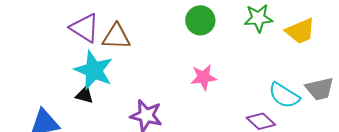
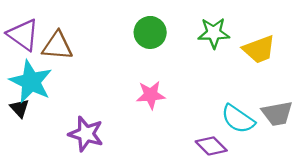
black triangle: (85, 95) -> (20, 108), turned 30

